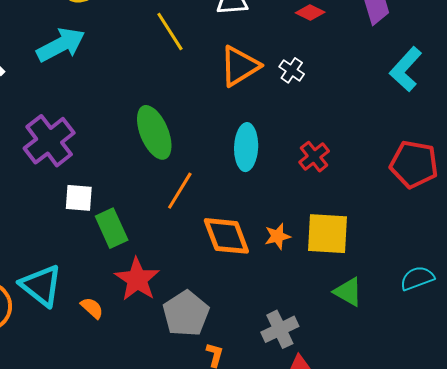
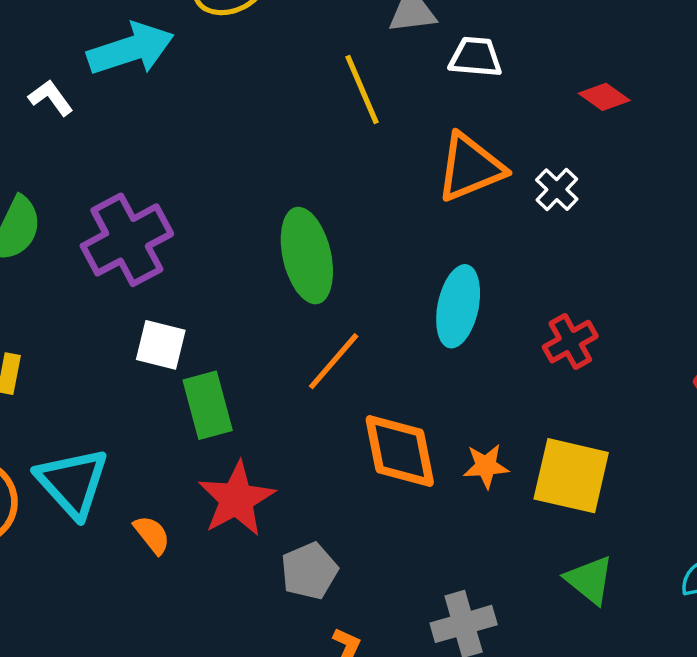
cyan arrow: (61, 45) -> (131, 49), moved
gray pentagon: (186, 314) -> (309, 571), size x0.7

